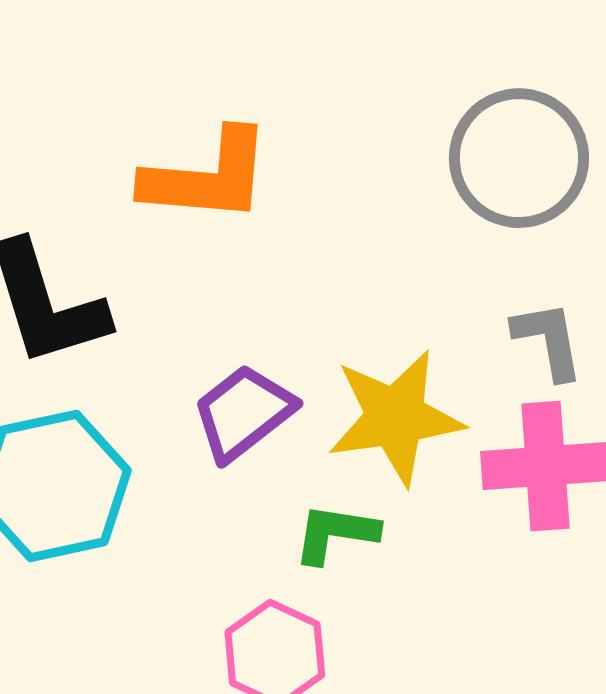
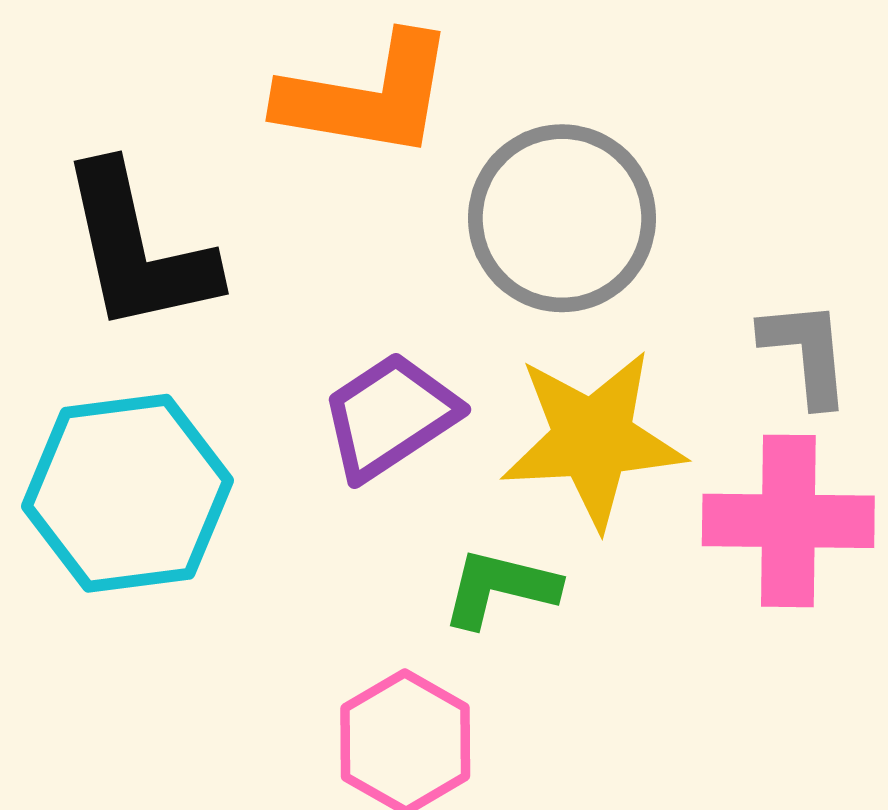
gray circle: (519, 158) -> (562, 218), moved

